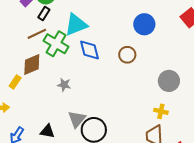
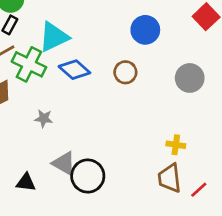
blue diamond: (90, 50) -> (74, 70), turned -30
gray circle: (169, 81) -> (190, 78), moved
gray triangle: (77, 119) -> (64, 163), turned -36

